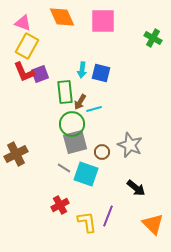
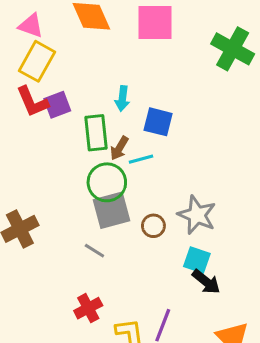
green cross: (153, 38) -> (233, 49), size x1.5
blue square: (101, 73) -> (158, 122), moved
cyan square: (86, 174) -> (197, 260), moved, size x0.7

